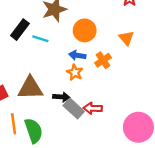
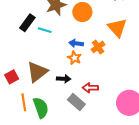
orange circle: (85, 30) -> (82, 12), moved
orange triangle: (126, 38) -> (117, 28), size x1.5
brown triangle: (30, 88) -> (37, 72), turned -35
gray rectangle: (74, 108) -> (76, 102), moved

